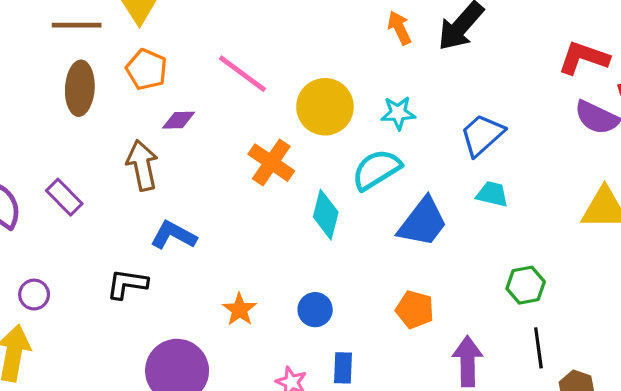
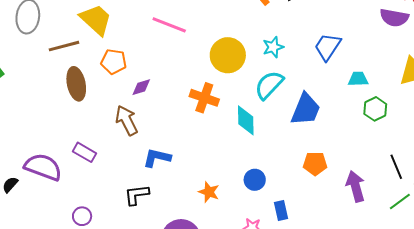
pink line: (242, 74) -> (169, 25), moved
cyan trapezoid: (492, 194) -> (358, 79), moved
green hexagon: (526, 285) -> (375, 109), moved

